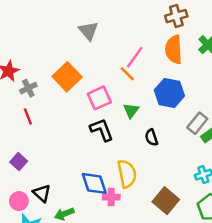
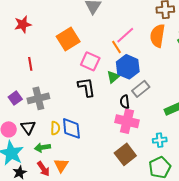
gray cross: (28, 88) -> (38, 98), moved, size x1.5
blue hexagon: (169, 93) -> (128, 67), moved
pink square: (99, 98) -> (90, 61), turned 36
gray rectangle: (197, 123) -> (141, 89), moved
yellow semicircle: (127, 174) -> (55, 128), moved, size x0.6
pink cross: (111, 197) -> (127, 121), moved, size x1.6

